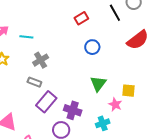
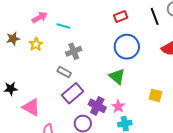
blue circle: (92, 47) -> (127, 47), size x1.6
green triangle: (98, 84) -> (117, 76), moved, turned -36
pink star: (115, 105) -> (118, 106), moved

